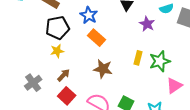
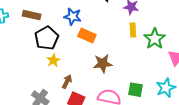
yellow rectangle: (138, 58) -> (133, 30), moved

